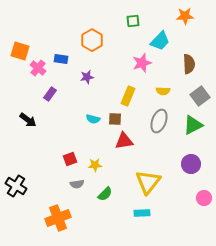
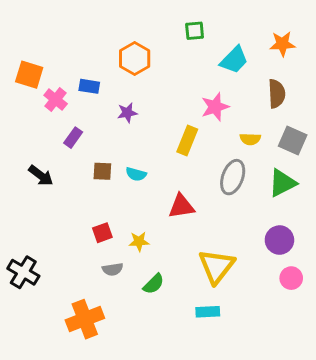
orange star: (185, 16) -> (282, 44), moved
pink star: (142, 63) -> (215, 107), moved
yellow semicircle: (163, 91) -> (250, 139), moved
gray square: (200, 96) -> (293, 140), turned -30
brown square: (115, 119) -> (102, 171), moved
pink circle: (204, 198) -> (291, 278), moved

